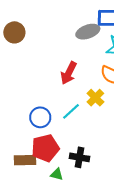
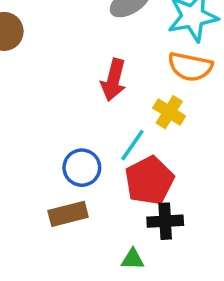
red pentagon: (45, 148) -> (149, 180), moved
brown rectangle: (25, 160) -> (68, 214), moved

